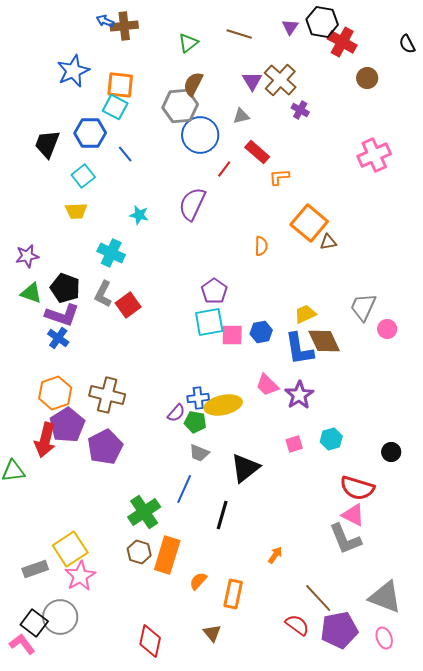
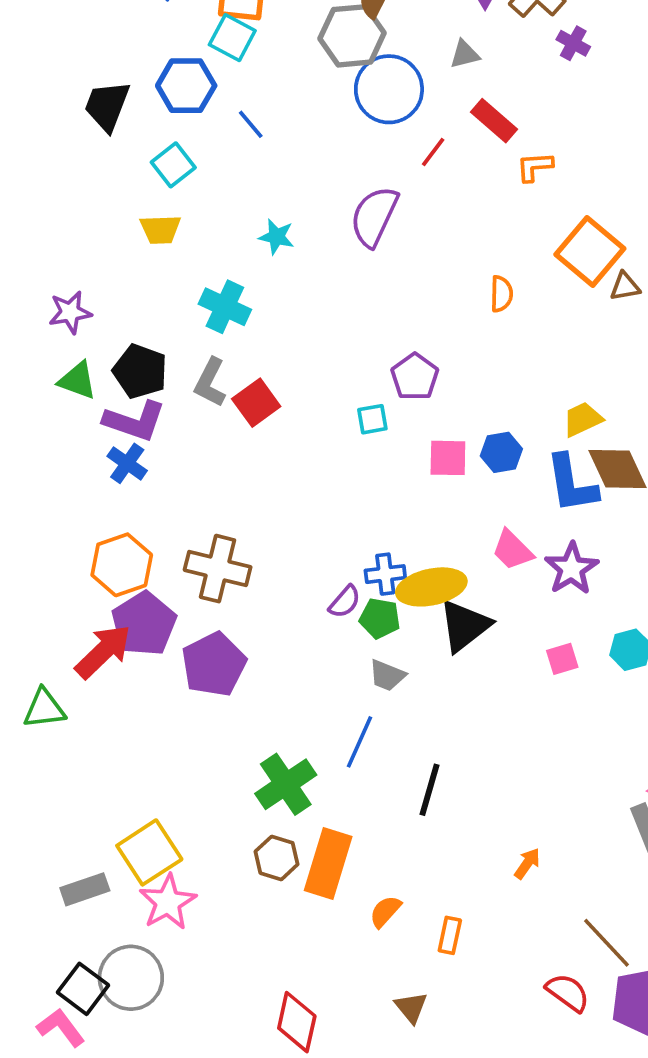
cyan square: (209, 322) -> (372, 419), moved, size x0.6
red arrow: (45, 440) -> (103, 651), turned -148
black triangle: (245, 468) -> (465, 626), moved
orange rectangle: (233, 594) -> (450, 935), size x0.7

